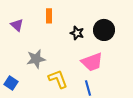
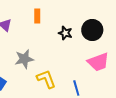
pink trapezoid: (92, 62) -> (98, 62), moved

